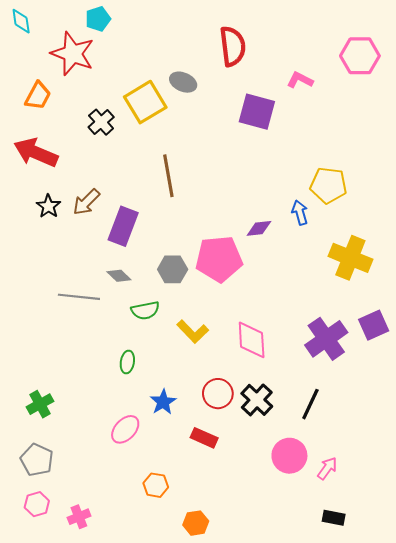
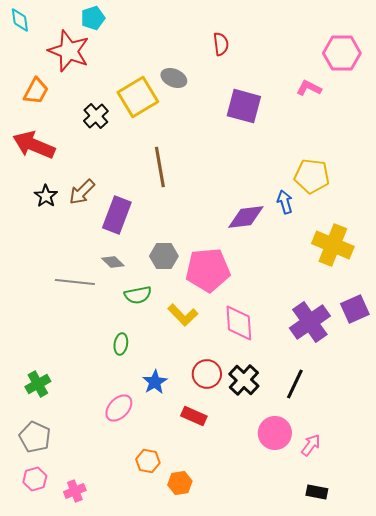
red semicircle: (233, 46) -> (221, 44), size x0.6
pink L-shape: (300, 80) -> (309, 88), moved
purple diamond: (259, 228) -> (246, 217), size x1.5
pink pentagon: (219, 259) -> (208, 270), moved
orange hexagon: (196, 523) -> (180, 483), moved

